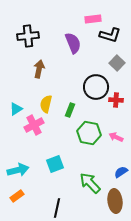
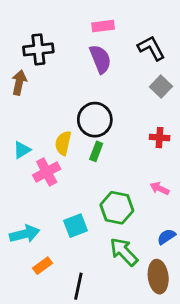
pink rectangle: (93, 19) -> (103, 26), moved
black L-shape: (110, 35) -> (151, 48), turned -135
brown arrow: (39, 69) -> (19, 82), moved
black circle: (96, 87) -> (95, 120), moved
green hexagon: (89, 133) -> (117, 208), moved
orange rectangle: (17, 196) -> (43, 266), moved

